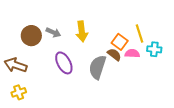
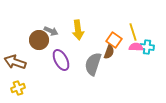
brown circle: (31, 36) -> (39, 40), moved
pink semicircle: (132, 53) -> (136, 47), moved
brown semicircle: (114, 55) -> (109, 52), turned 72

